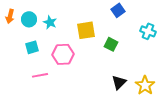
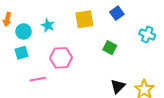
cyan circle: (29, 19) -> (23, 31), moved
yellow square: (86, 30) -> (84, 19), moved
cyan square: (32, 47) -> (21, 53), moved

